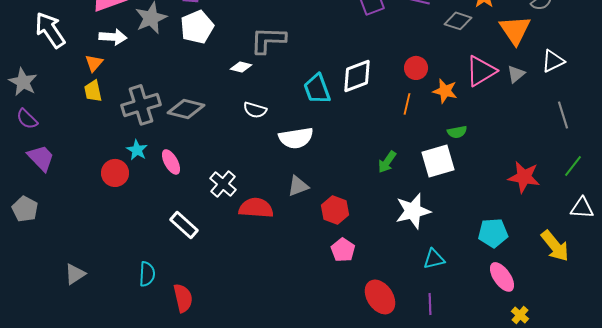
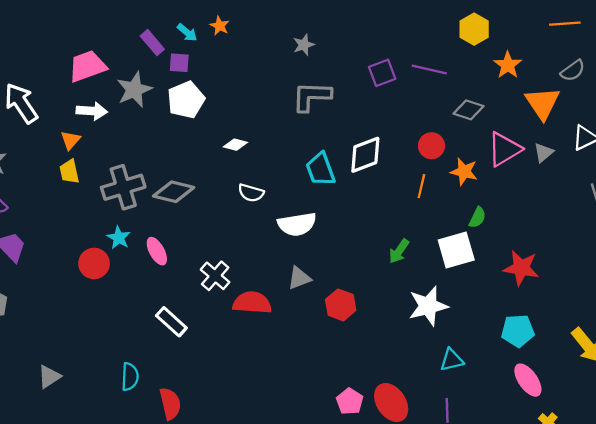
gray diamond: (458, 21) -> (468, 110), moved
gray L-shape: (268, 40) -> (312, 96), moved
green semicircle: (457, 132) -> (477, 217), turned -54
red star: (524, 177) -> (521, 268), moved
pink pentagon: (343, 250) -> (350, 401), moved

